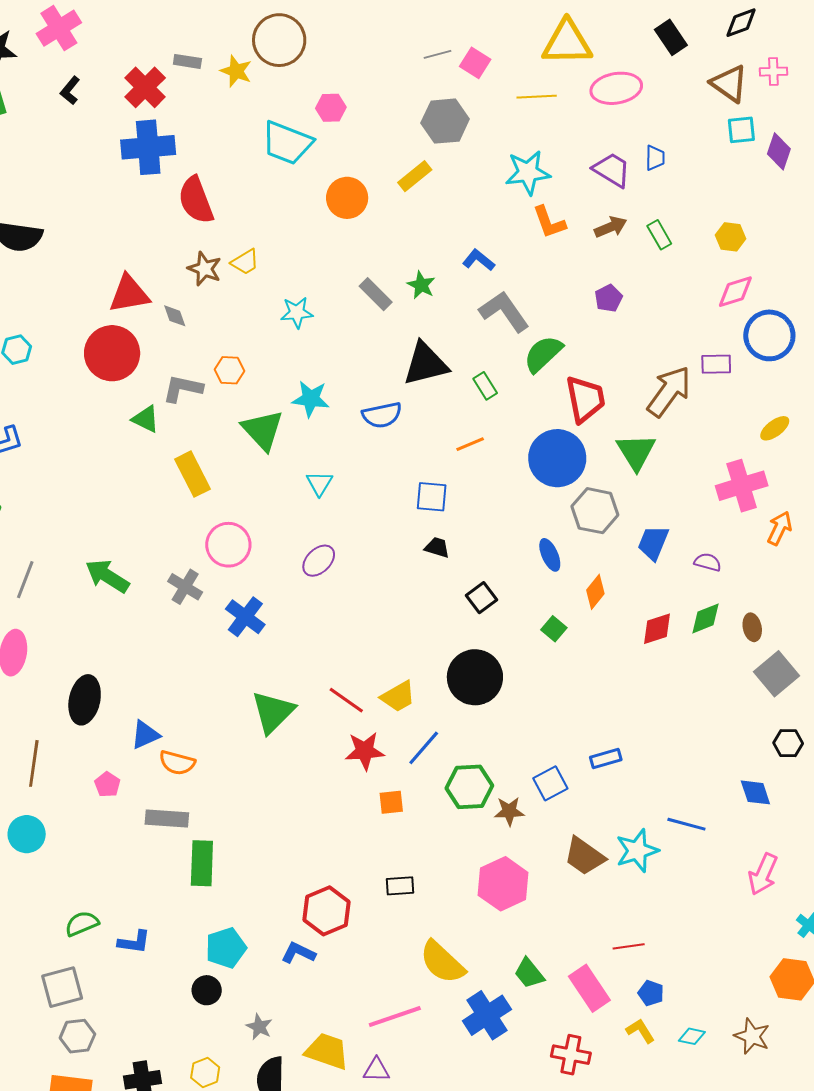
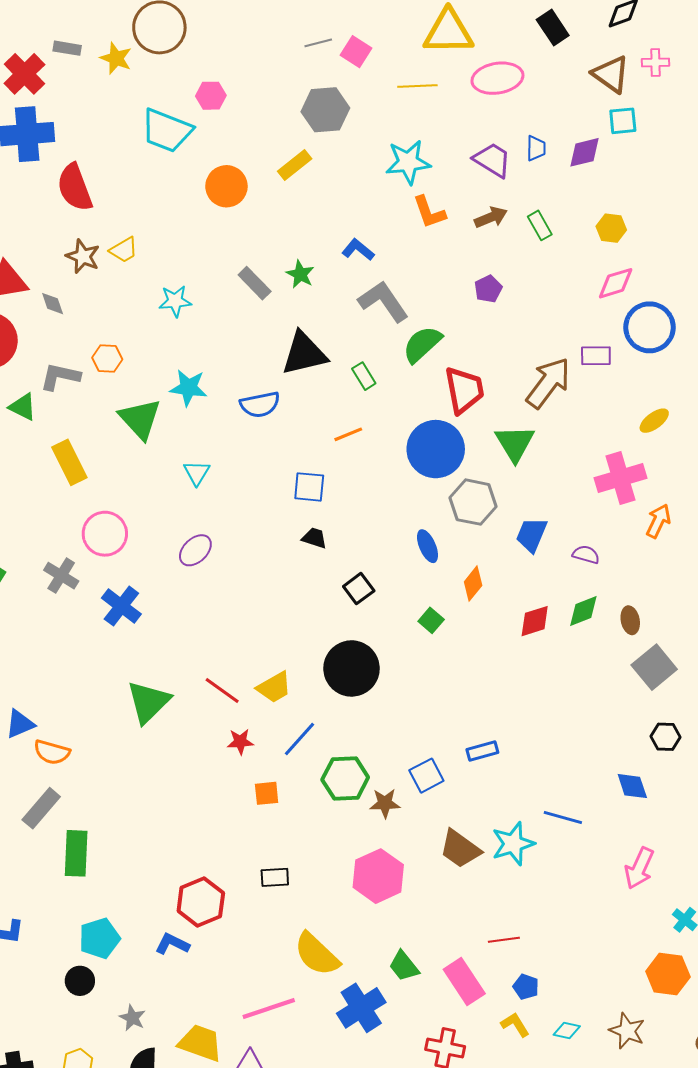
purple diamond: (779, 151) -> (584, 152), moved, turned 57
red star: (365, 751) -> (240, 742), size x0.7
gray rectangle: (167, 819) -> (41, 808), turned -54

